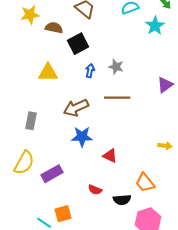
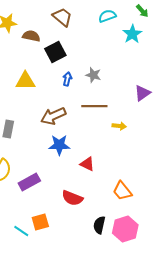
yellow arrow: (165, 146) -> (119, 126), moved
red semicircle: (95, 190) -> (72, 198), size x1.5
black semicircle: (122, 200) -> (99, 225), moved, turned 108

